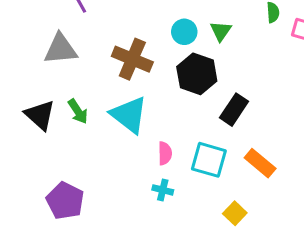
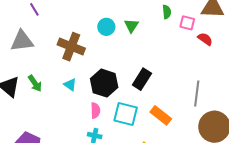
black hexagon: (197, 74) -> (104, 83), moved
cyan triangle: (129, 115) -> (70, 85), size x0.5

